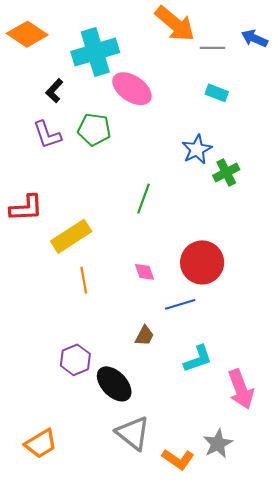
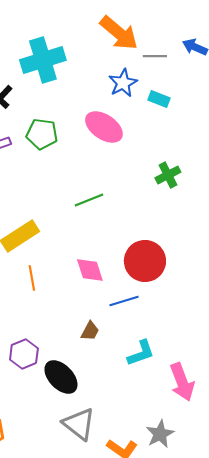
pink ellipse: (132, 89) -> (104, 127), moved
blue star: (197, 149) -> (123, 83), moved
green line: (143, 199) -> (89, 200), turned 48
pink diamond: (144, 272) -> (90, 270), size x1.4

